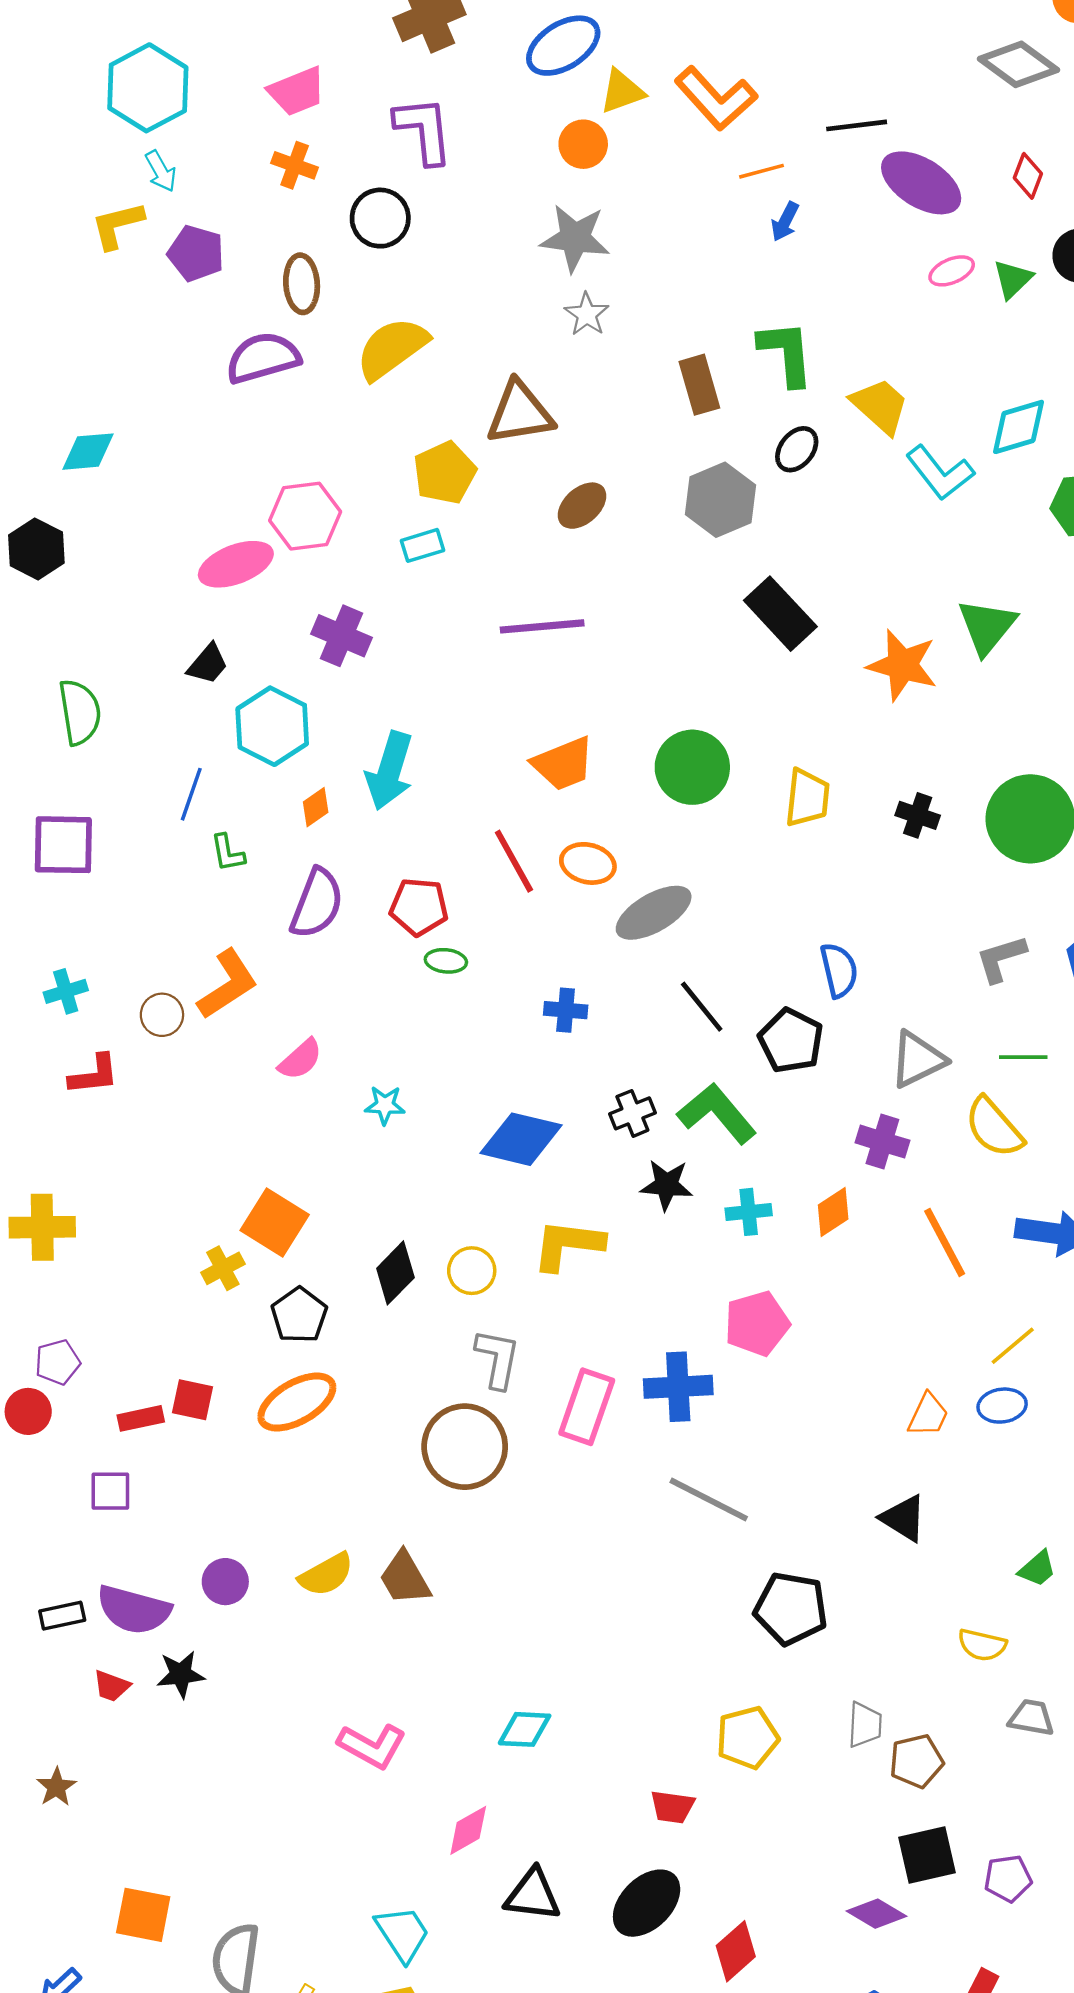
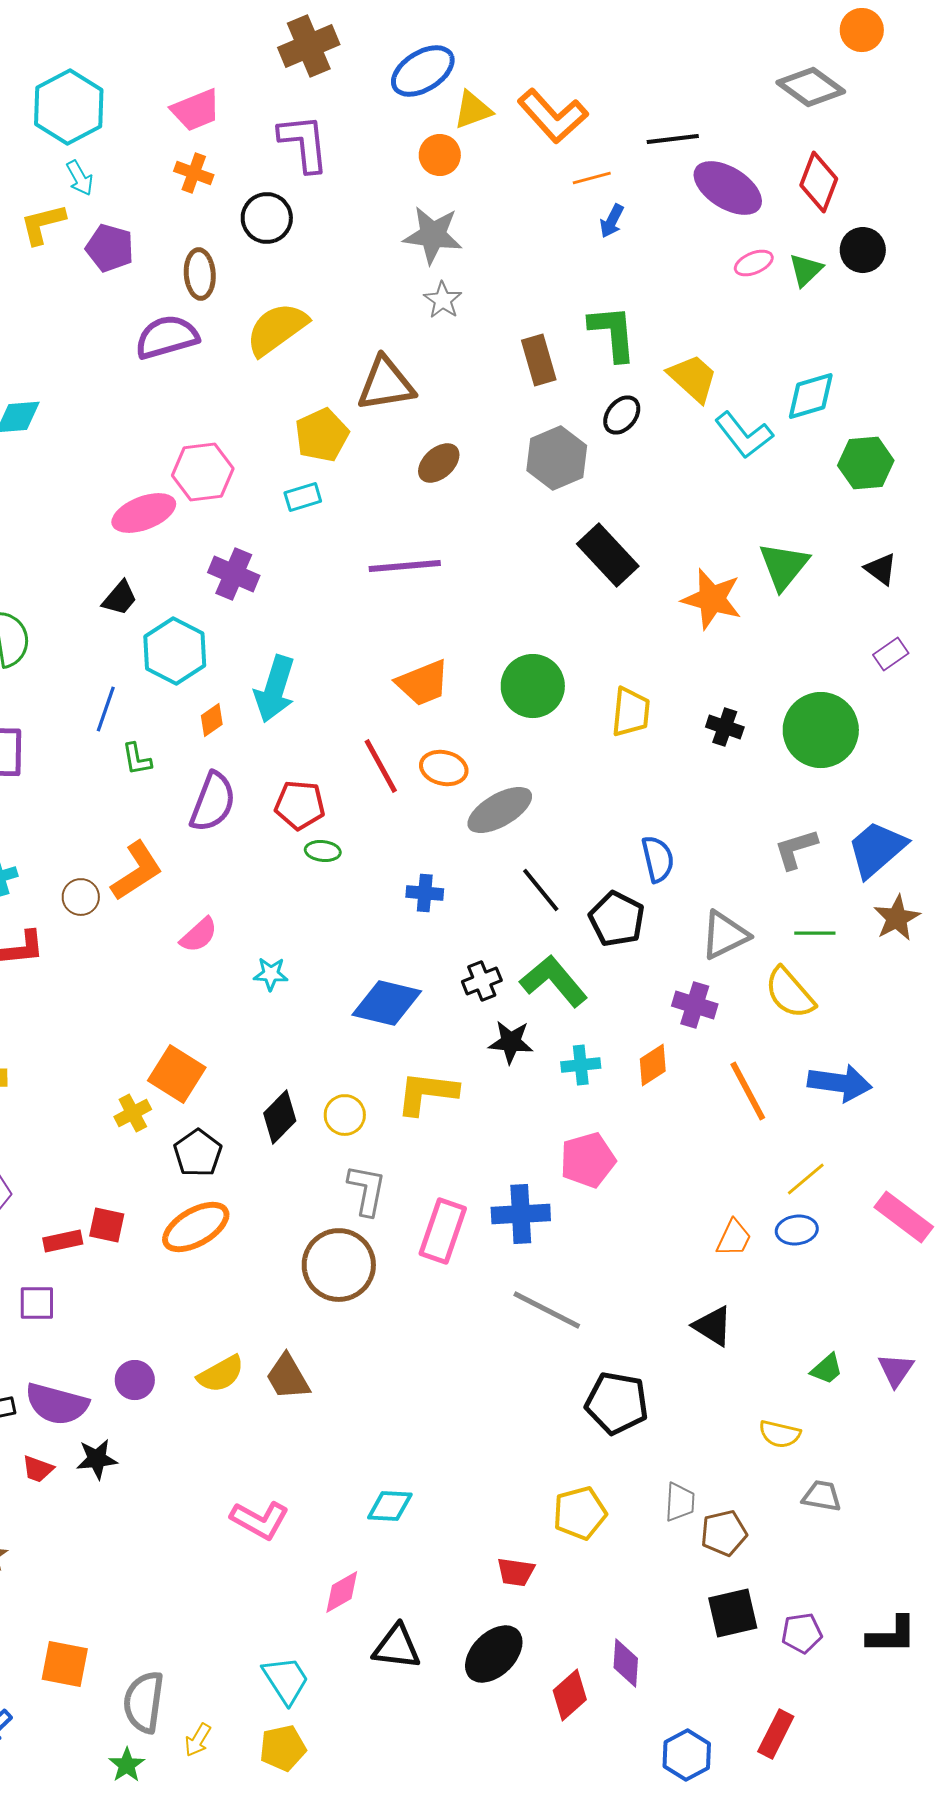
red diamond: (1028, 176) -> (819, 182), size x1.5
purple diamond: (877, 1914) -> (626, 1663), moved, turned 63

